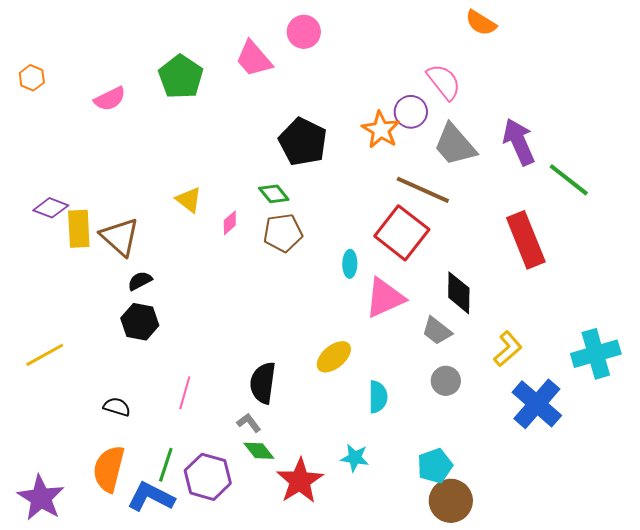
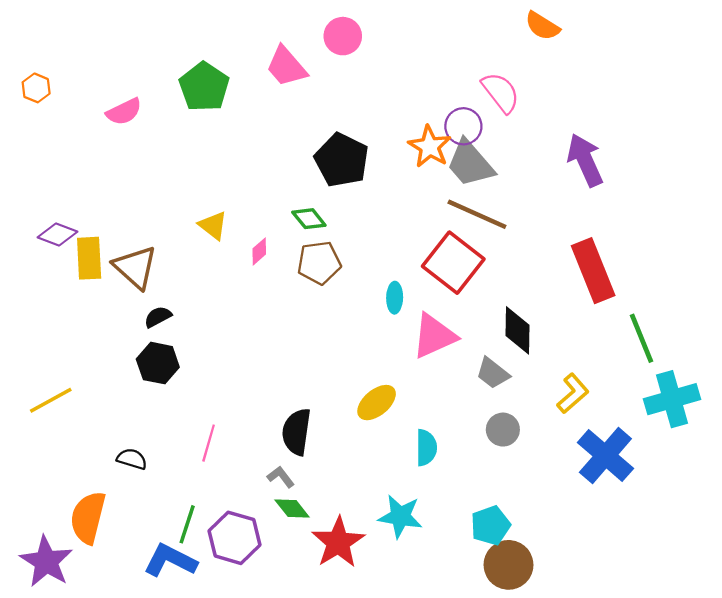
gray trapezoid: (455, 145) -> (470, 163), moved
green line: (569, 180) -> (642, 338), moved, turned 30
cyan star: (355, 458) -> (400, 516), size x1.4
orange semicircle: (109, 469) -> (88, 518), moved

